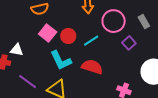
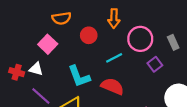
pink square: (48, 33) -> (48, 44), moved
red circle: (68, 36) -> (89, 35), moved
white triangle: (17, 50) -> (36, 69), moved

